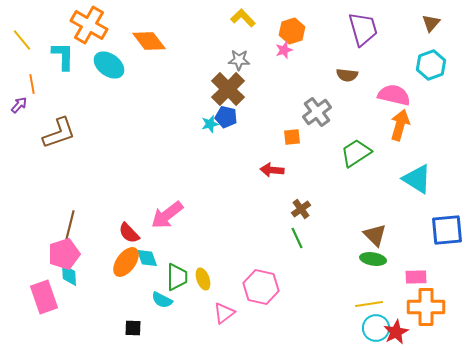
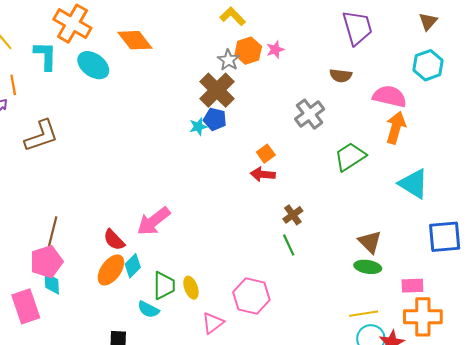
orange hexagon: (292, 31) -> (248, 51), moved
gray star: (239, 60) -> (228, 60), turned 30
orange square: (292, 137) -> (266, 154), moved, turned -30
cyan diamond: (147, 258) -> (133, 266), turned 65

